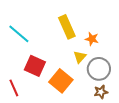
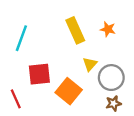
cyan line: (19, 34) -> (21, 38), turned 70
orange star: (92, 39) -> (108, 29), moved
red square: (35, 66) -> (39, 74), turned -30

